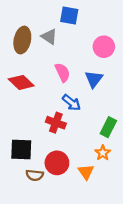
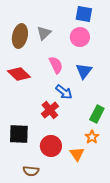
blue square: (69, 15) -> (84, 14), moved
gray triangle: (49, 37) -> (44, 33), turned 42
pink circle: (104, 47) -> (80, 37), moved
red cross: (56, 123) -> (50, 110), turned 30
brown semicircle: (35, 175) -> (31, 171), moved

